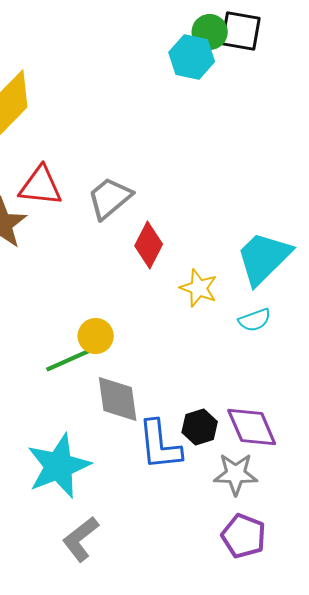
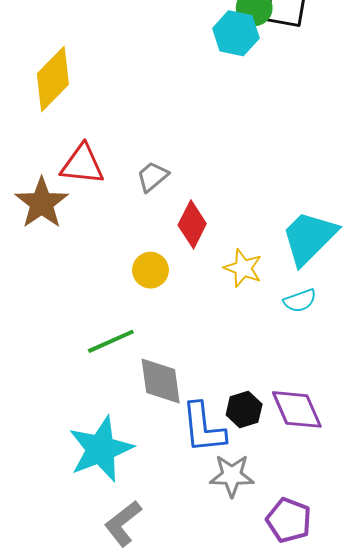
gray trapezoid: (110, 198) -> (153, 177), size x0.7
yellow circle: (96, 336) -> (150, 270), moved
gray star: (236, 474) -> (232, 476), moved

